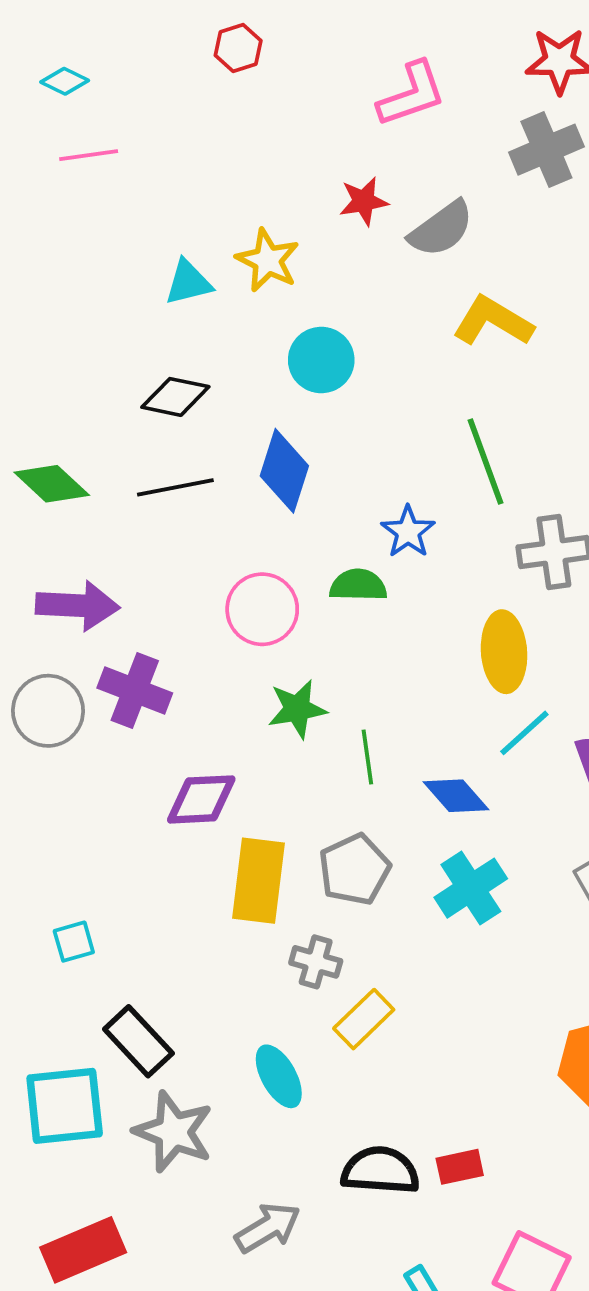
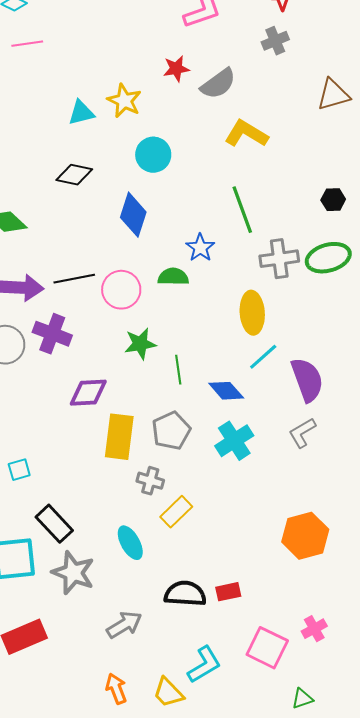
gray cross: (546, 150) -> (275, 41), size x0.7
black line: (175, 487) -> (74, 279), moved

